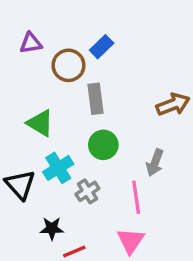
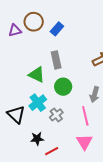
brown circle: (68, 65) -> (34, 22), moved
green triangle: (40, 123) -> (37, 75), moved

